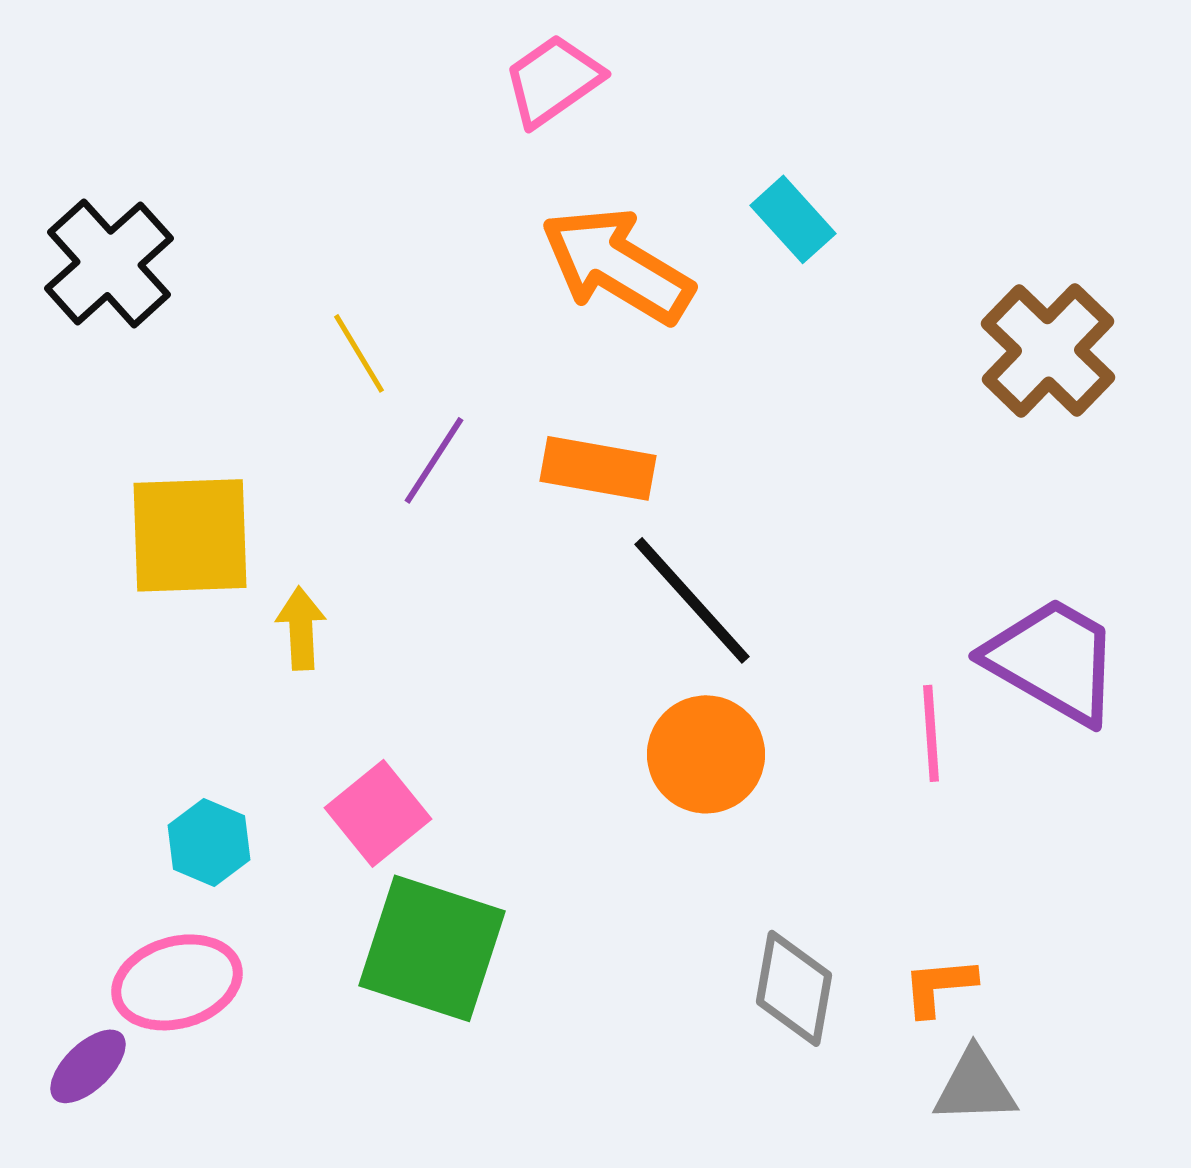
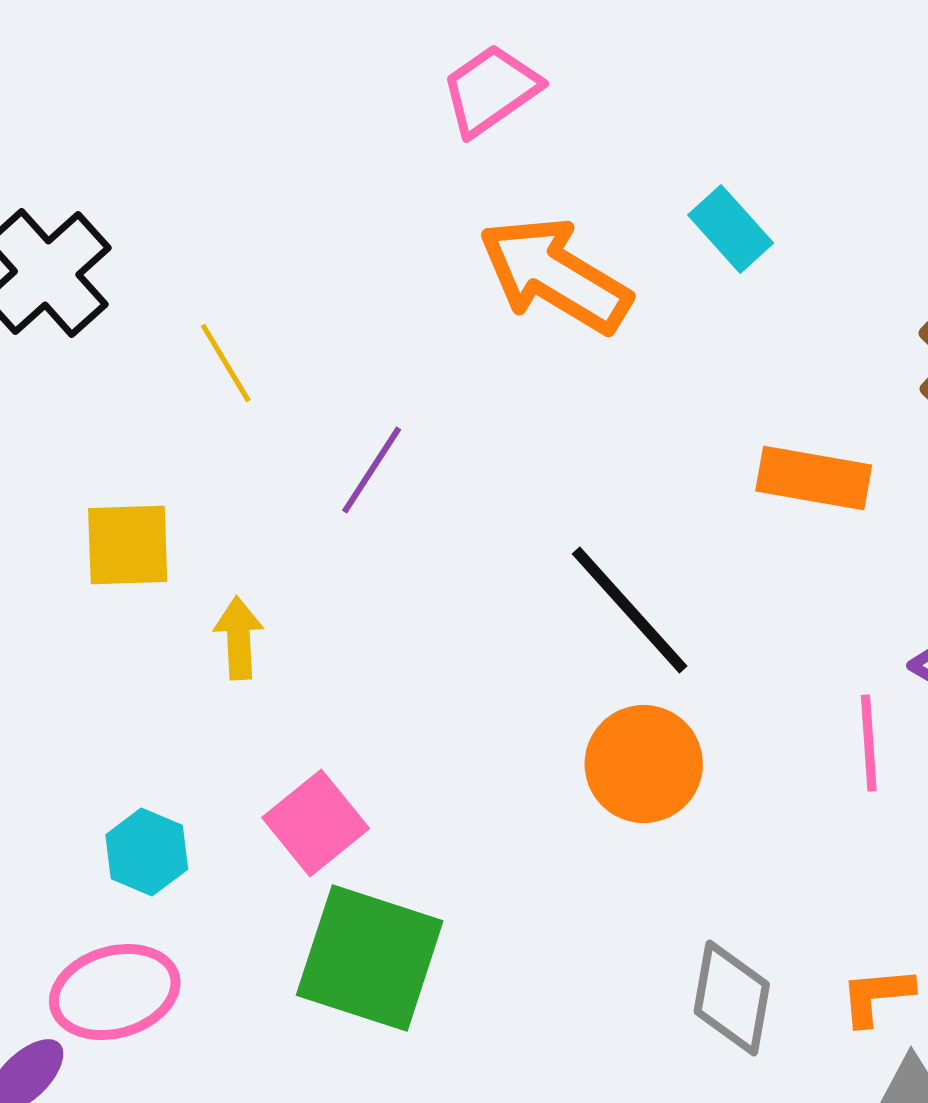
yellow line: (359, 353) -> (226, 363), moved
orange rectangle: (598, 468) -> (814, 478), moved
yellow square: (190, 535) -> (128, 545), size x0.7

